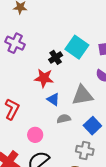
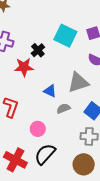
black cross: (56, 57) -> (38, 50), moved
red star: (44, 78) -> (24, 67), moved

